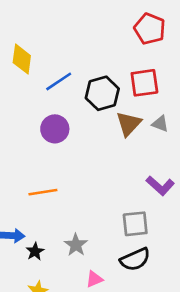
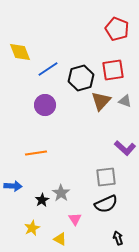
yellow diamond: (22, 59) -> (20, 52), turned -30
black star: (35, 251) -> (42, 200), moved
pink triangle: (94, 279) -> (75, 219), turned -40

